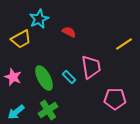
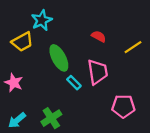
red semicircle: (69, 32) -> (99, 36), moved
green ellipse: (44, 78) -> (59, 58), moved

